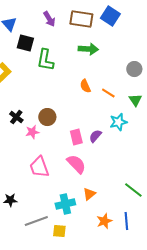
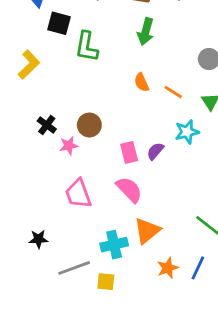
green arrow: (88, 49) -> (146, 32), turned 102
orange triangle: (89, 194) -> (147, 231), size x1.5
blue line: (126, 221) -> (198, 268), turned 30

